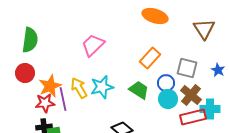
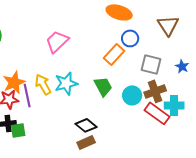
blue circle: (166, 83) -> (130, 38), moved
green trapezoid: (139, 90) -> (103, 86), turned 30
brown cross: (191, 95) -> (155, 91), turned 30
red rectangle: (193, 117) -> (157, 113), turned 50

